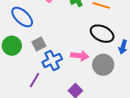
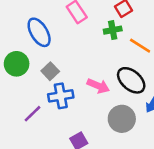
gray square: (39, 44) -> (50, 71), turned -32
pink arrow: (80, 56) -> (98, 86), moved

